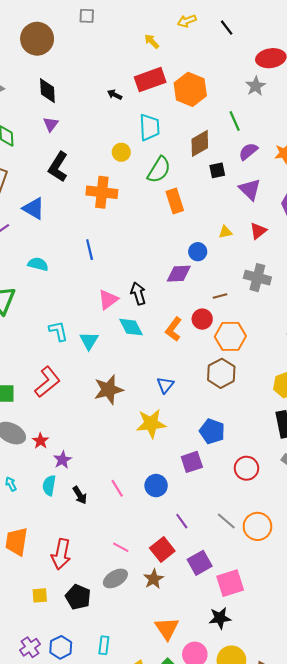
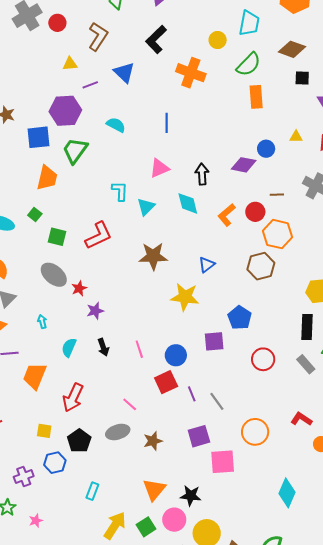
brown diamond: (200, 143) -> (292, 49), turned 36
pink triangle: (108, 300) -> (159, 168), moved
cyan semicircle: (49, 485) -> (69, 347), moved
gray line: (226, 521) -> (217, 401), moved
orange circle: (257, 526) -> (255, 432), moved
red square: (162, 550) -> (166, 382), moved
black star: (220, 618) -> (191, 496), moved
blue hexagon: (61, 647) -> (55, 463), moved

